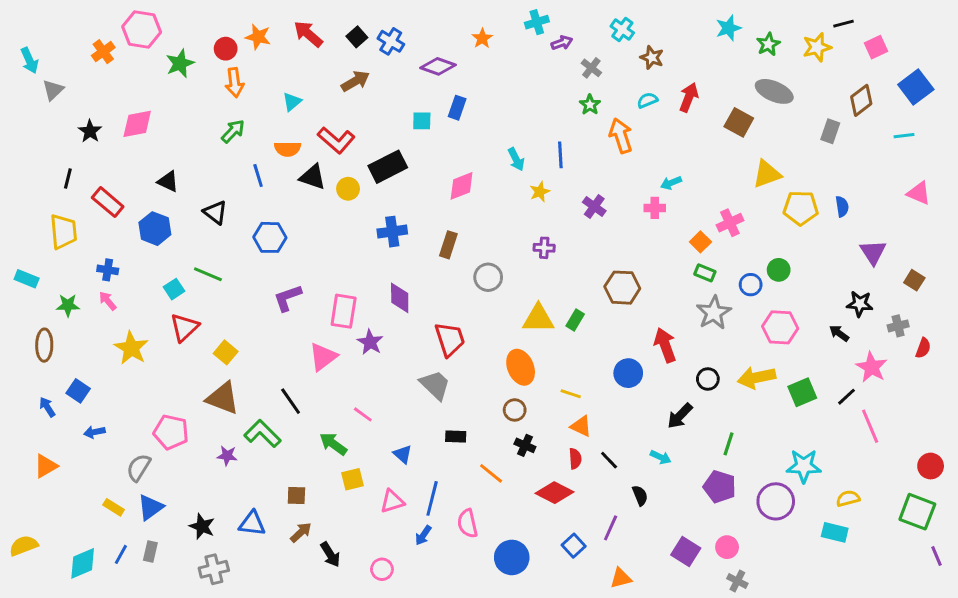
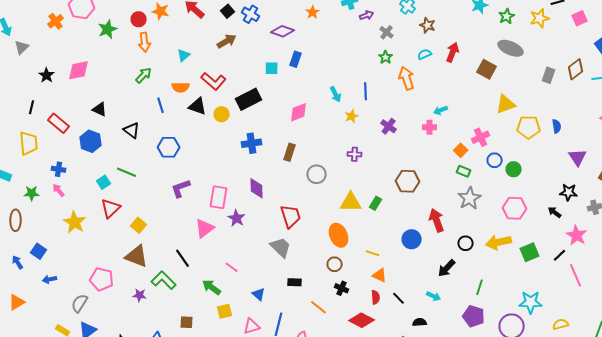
brown diamond: (861, 100) -> (576, 69), moved
blue circle: (751, 285) -> (495, 160), moved
black semicircle: (640, 496) -> (420, 322), turned -72

